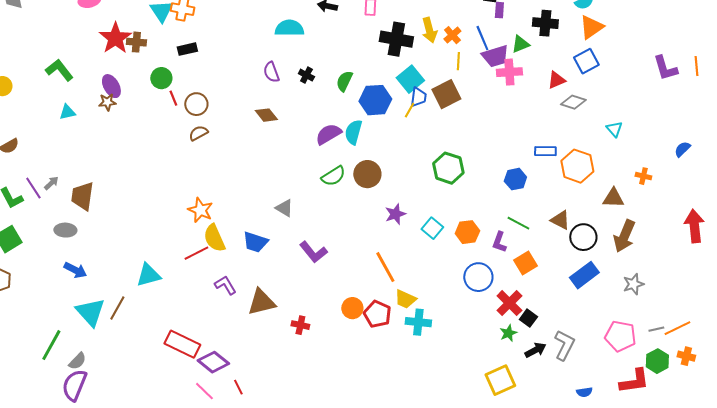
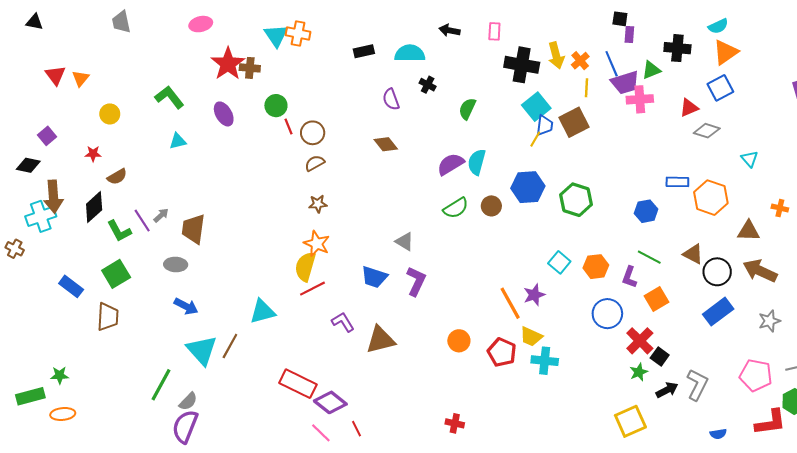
black rectangle: (187, 49) -> (364, 51), moved
black cross: (306, 75) -> (428, 85), moved
blue hexagon: (375, 100) -> (528, 187), moved
brown star: (107, 102) -> (318, 204), moved
brown circle: (367, 174) -> (491, 206), size x0.7
purple star: (395, 214) -> (534, 295), moved
brown arrow: (624, 236) -> (760, 271), turned 92
yellow semicircle: (214, 238) -> (305, 267), moved, turned 40
purple L-shape: (313, 252) -> (416, 281), moved, turned -116
orange circle: (352, 308) -> (459, 341), moved
red cross: (300, 325) -> (455, 423), moved

